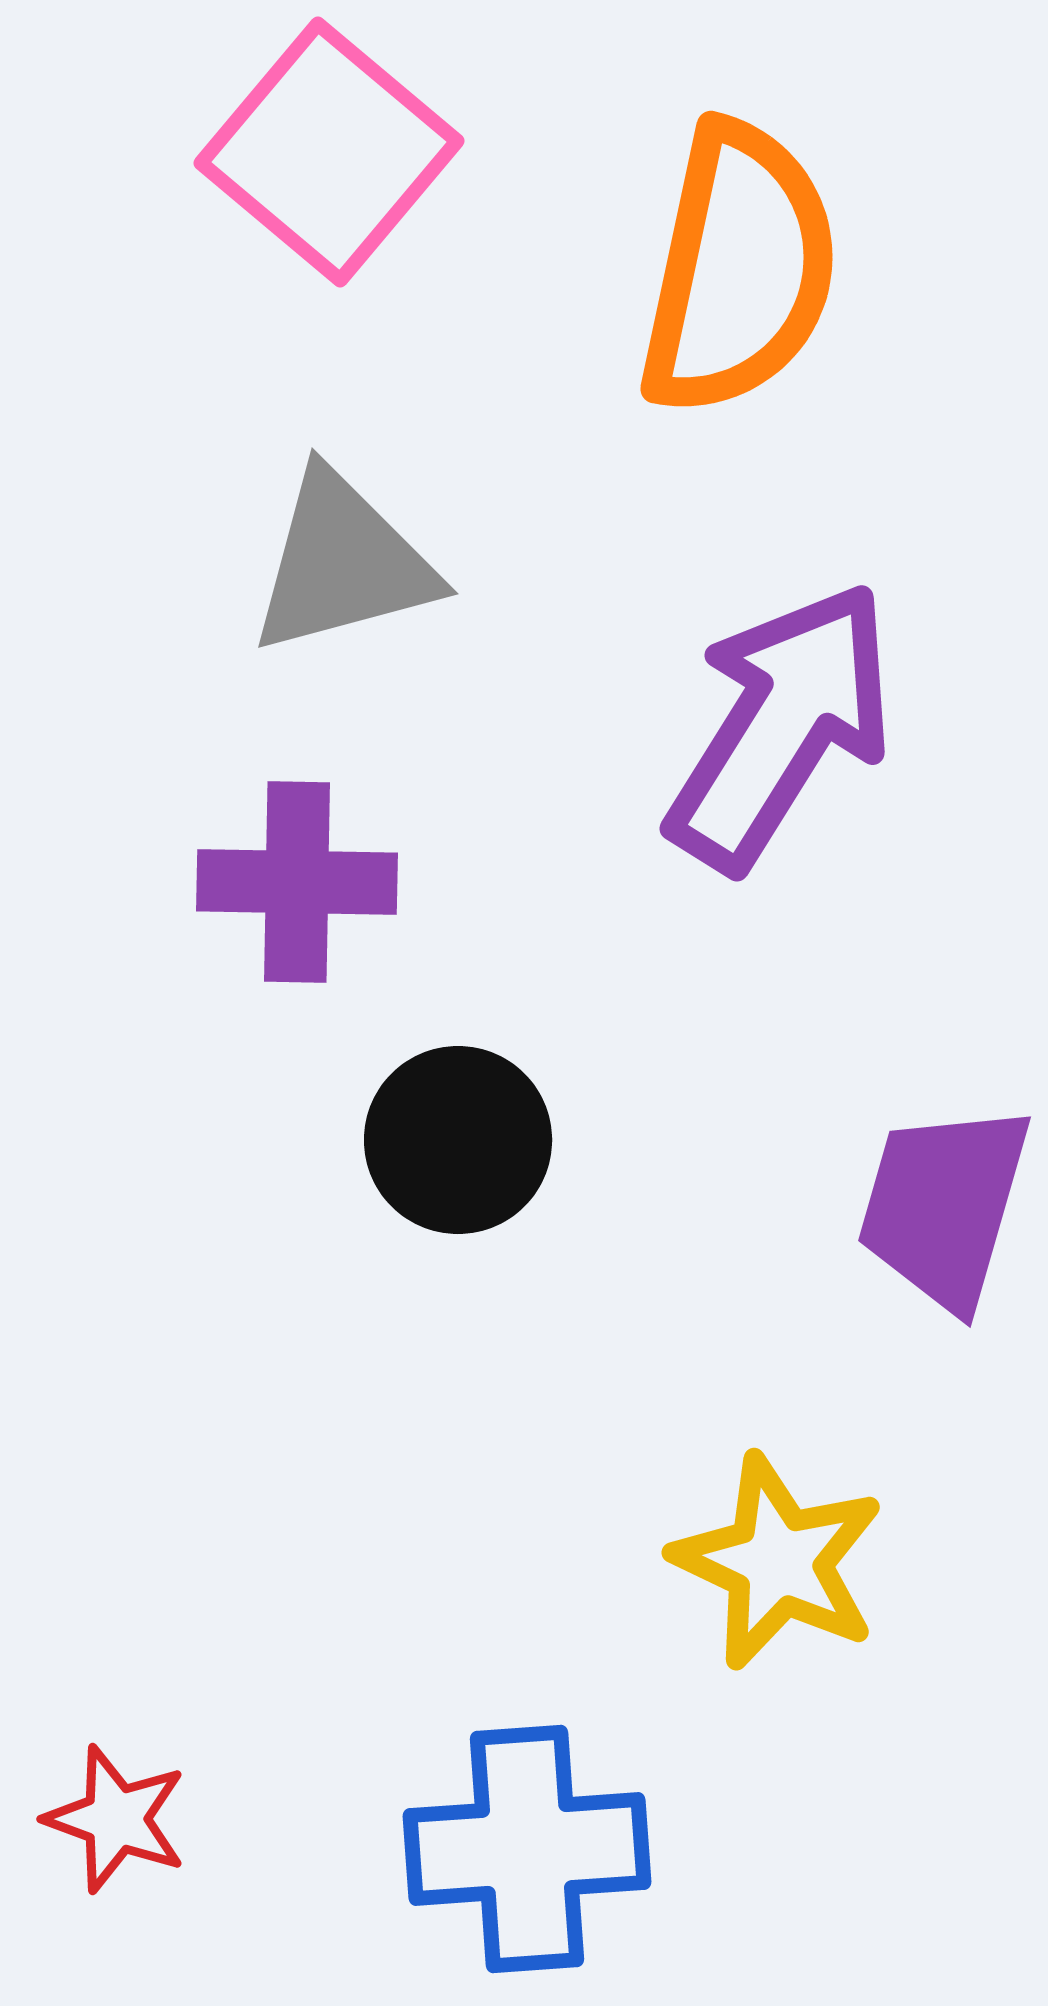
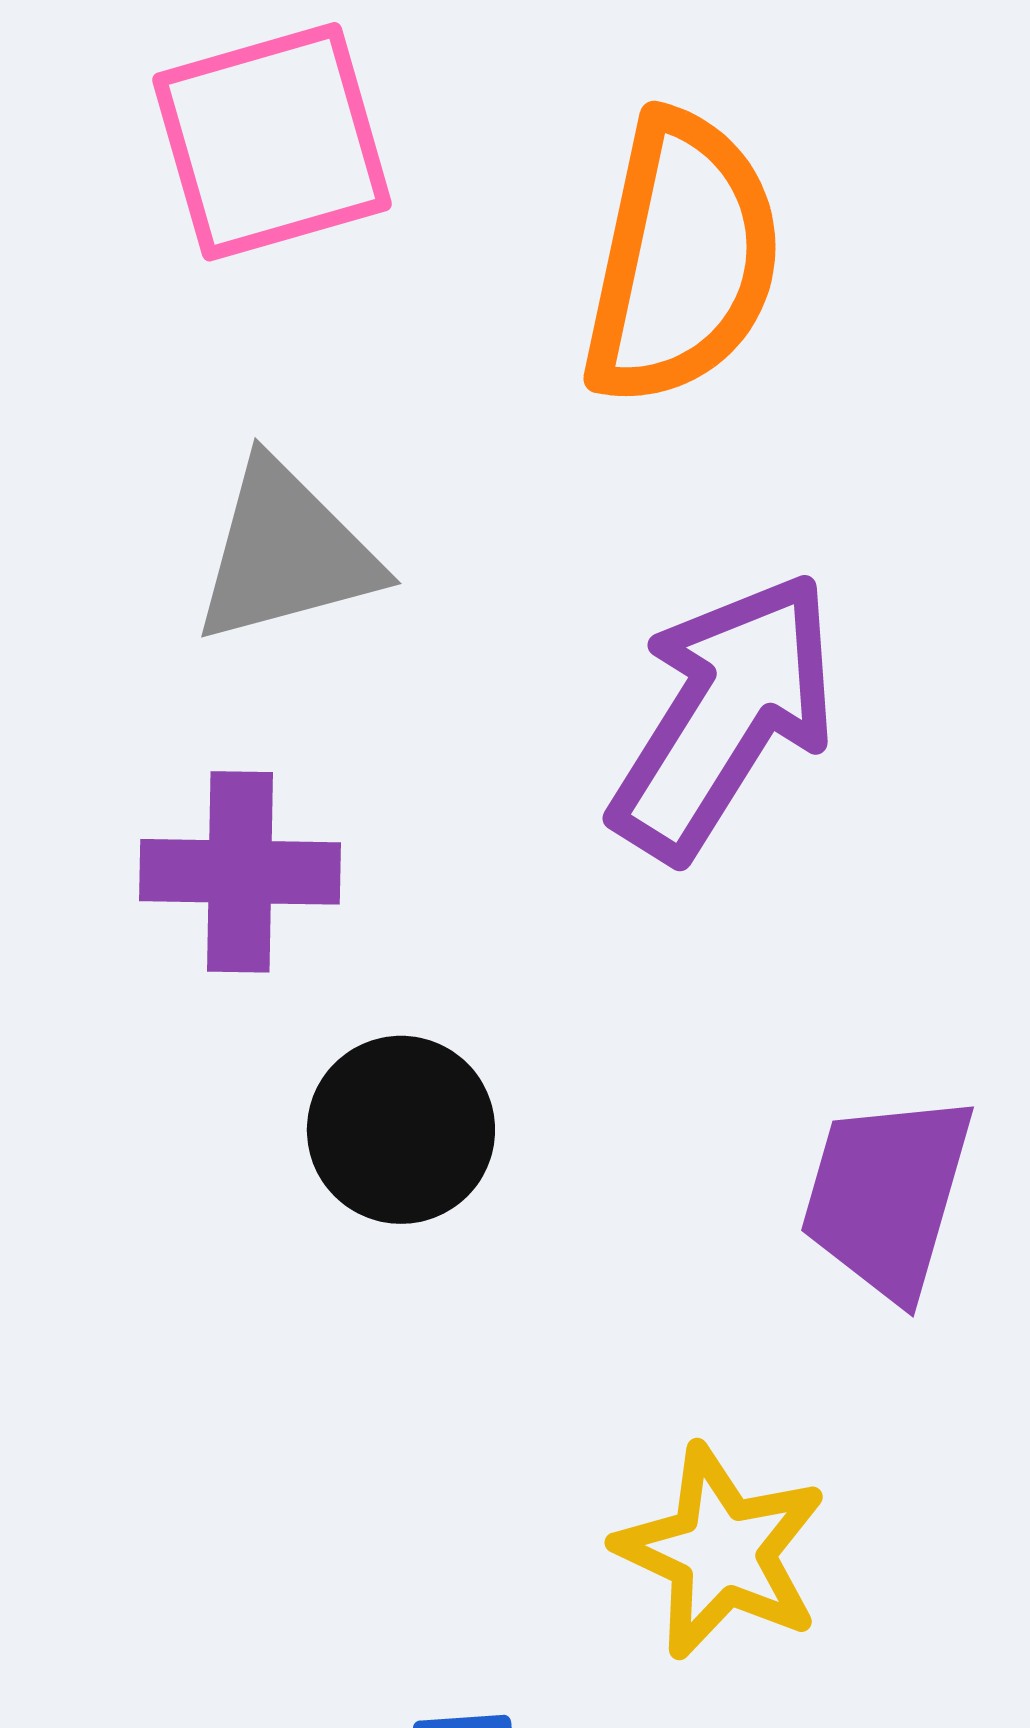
pink square: (329, 152) -> (272, 142), turned 34

